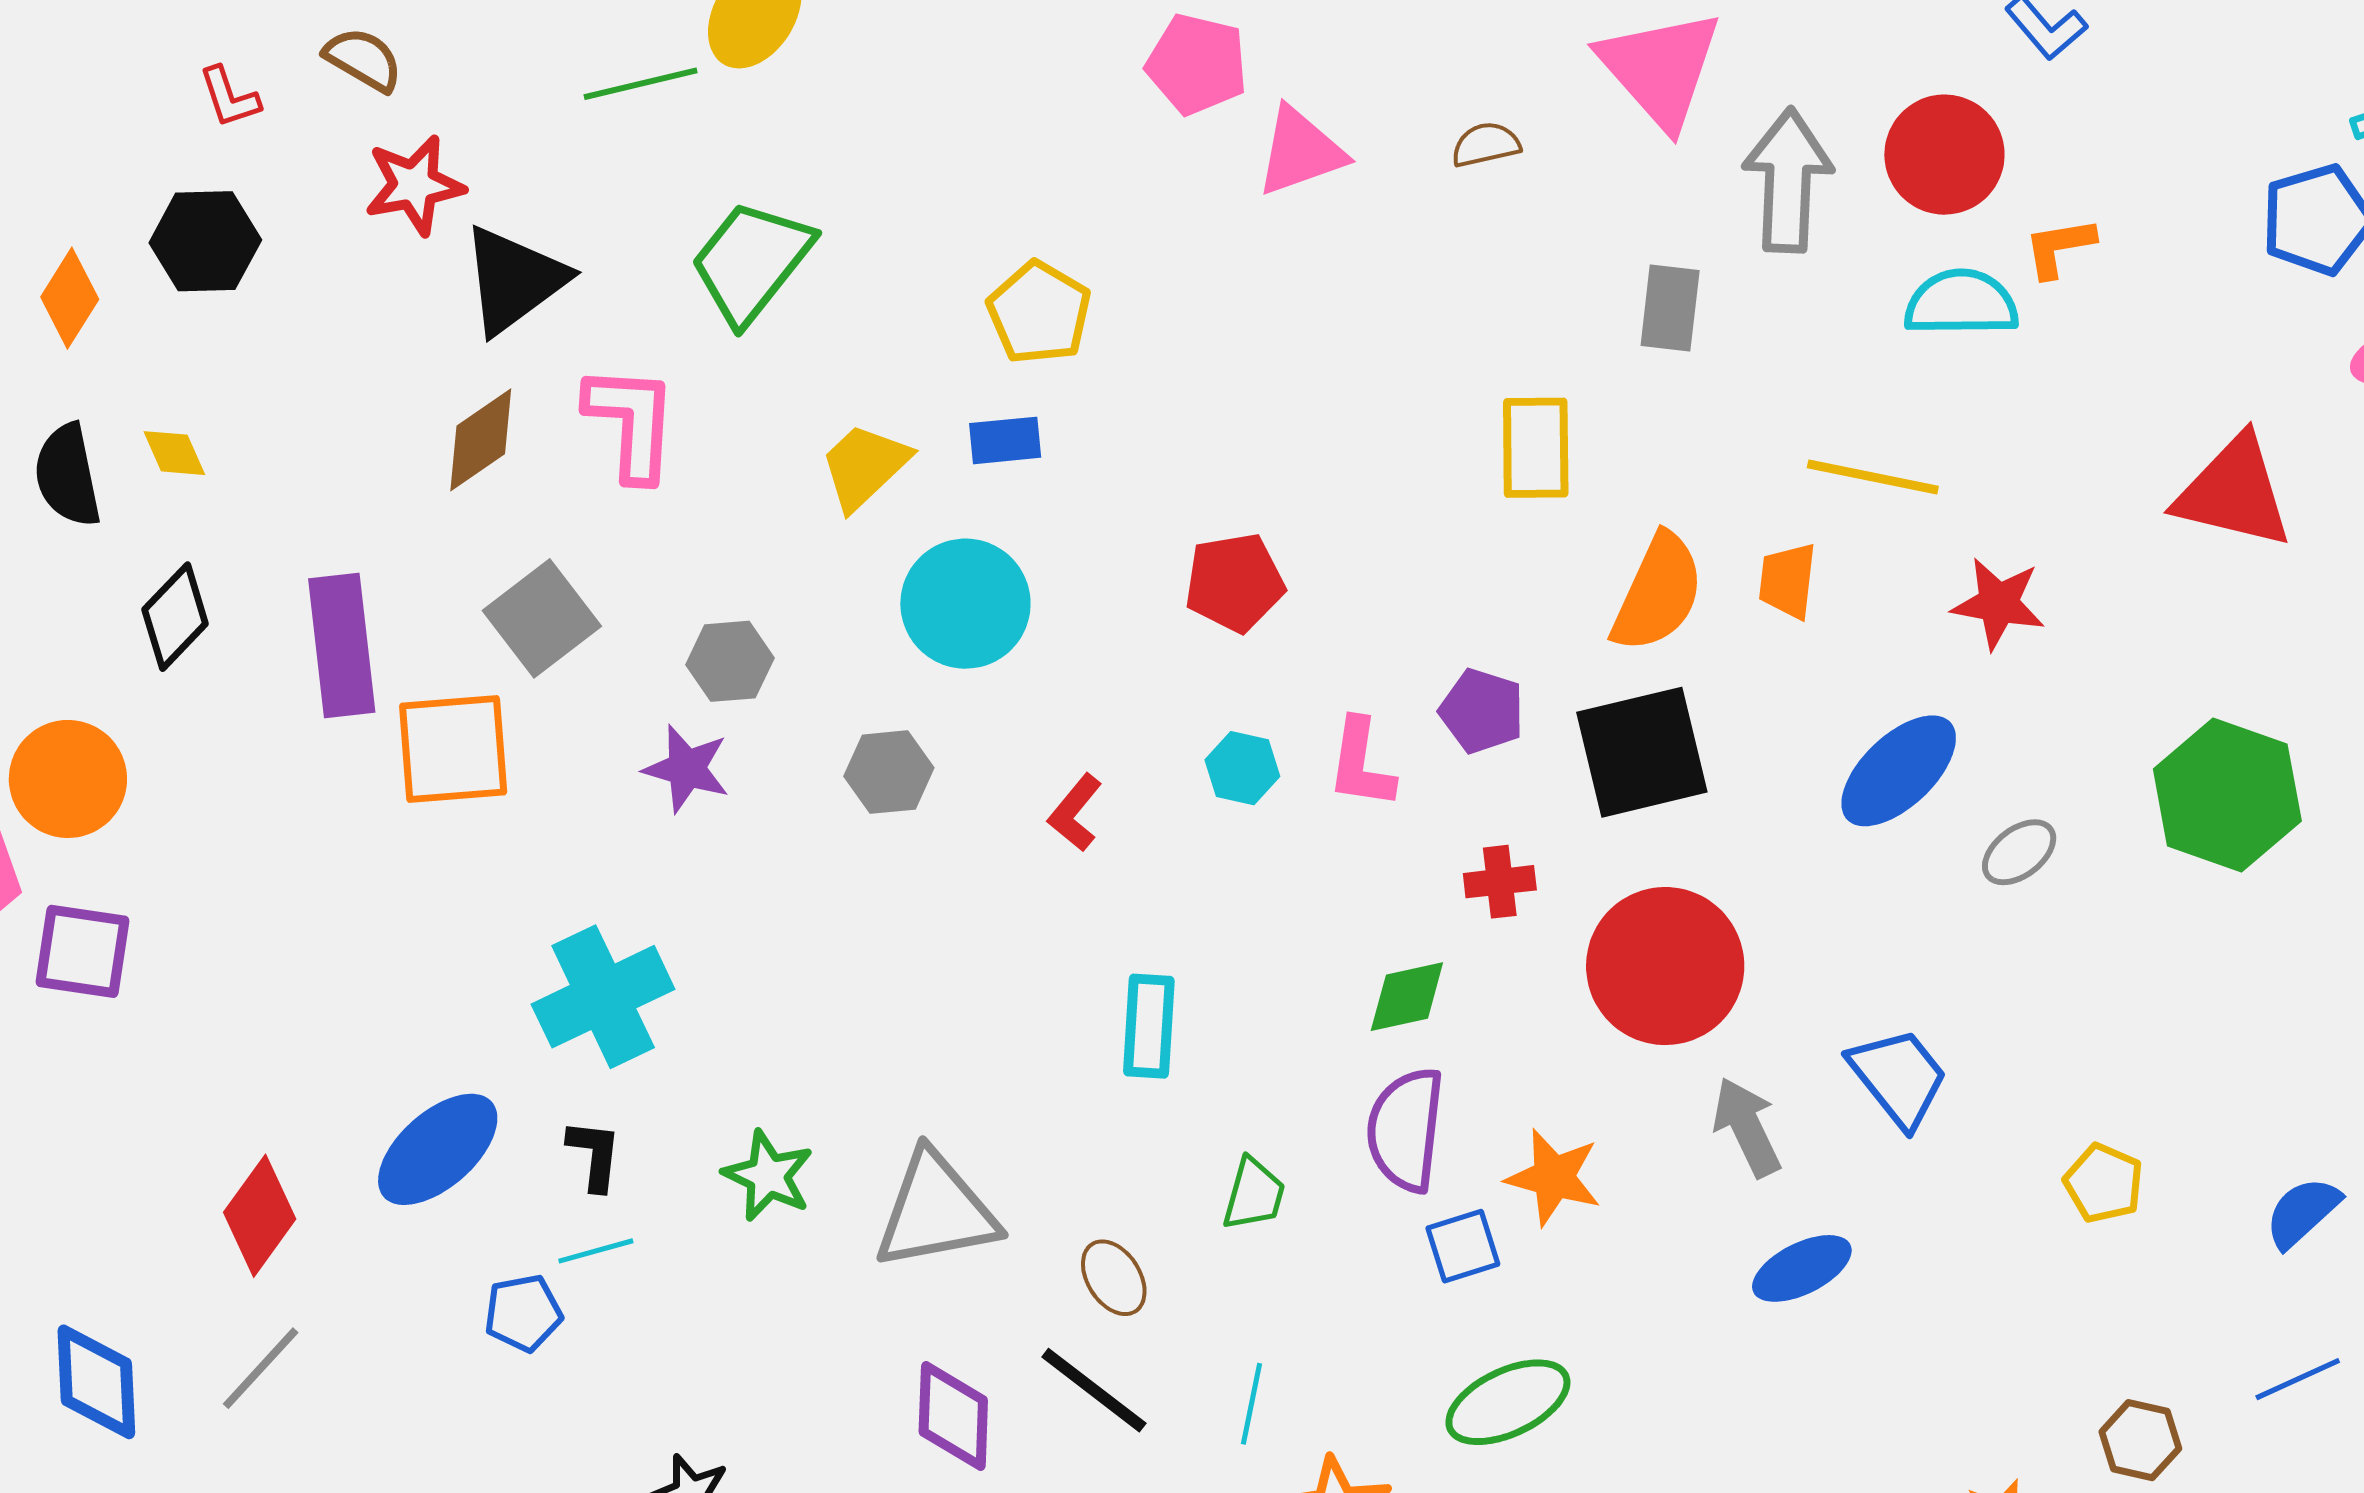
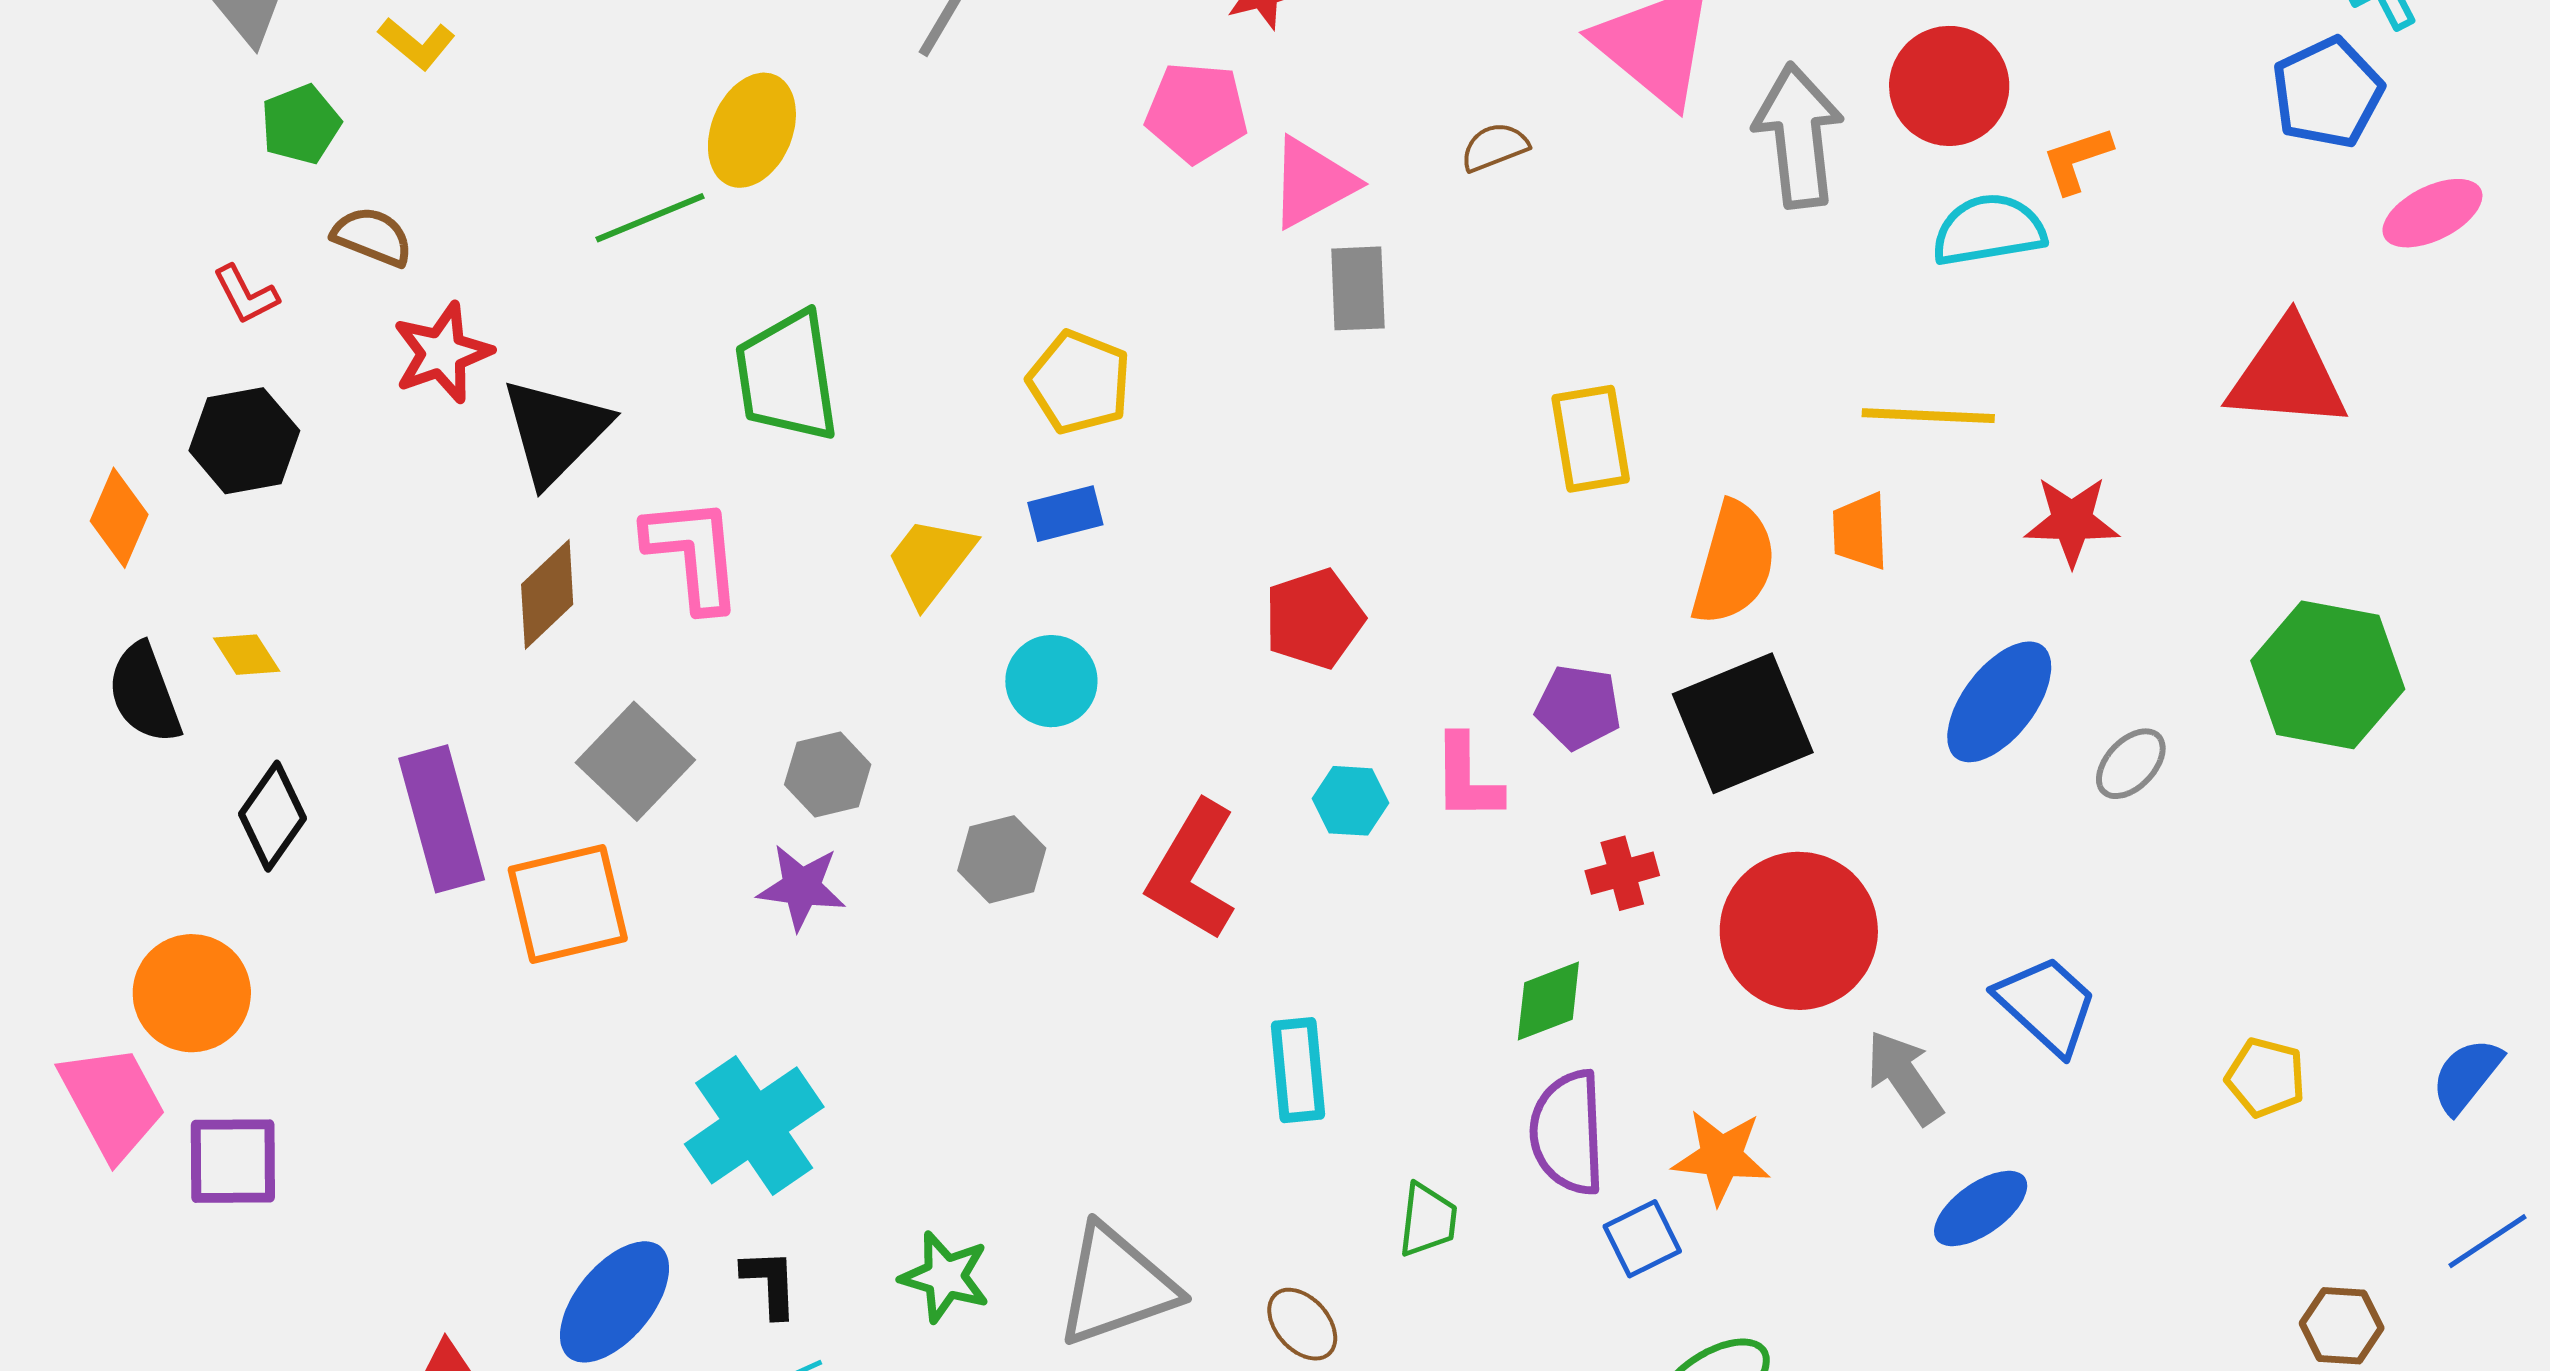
green trapezoid: (751, 262) -> (787, 376), turned -38
gray rectangle: (1670, 308) -> (1358, 288), moved
cyan circle: (965, 604) -> (1051, 681), size x0.7
red L-shape: (1075, 813) -> (1192, 871), size x1.8

